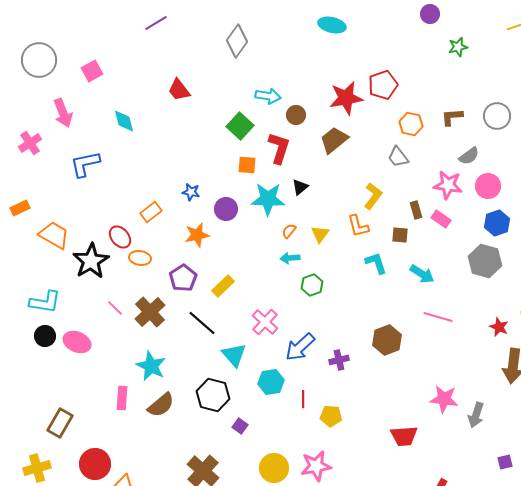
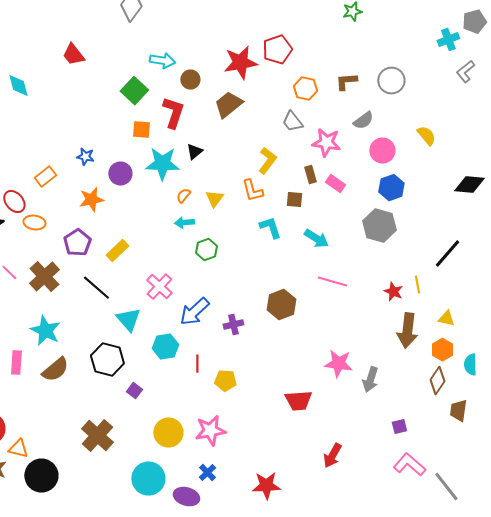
pink star: (448, 185) -> (326, 143), moved

